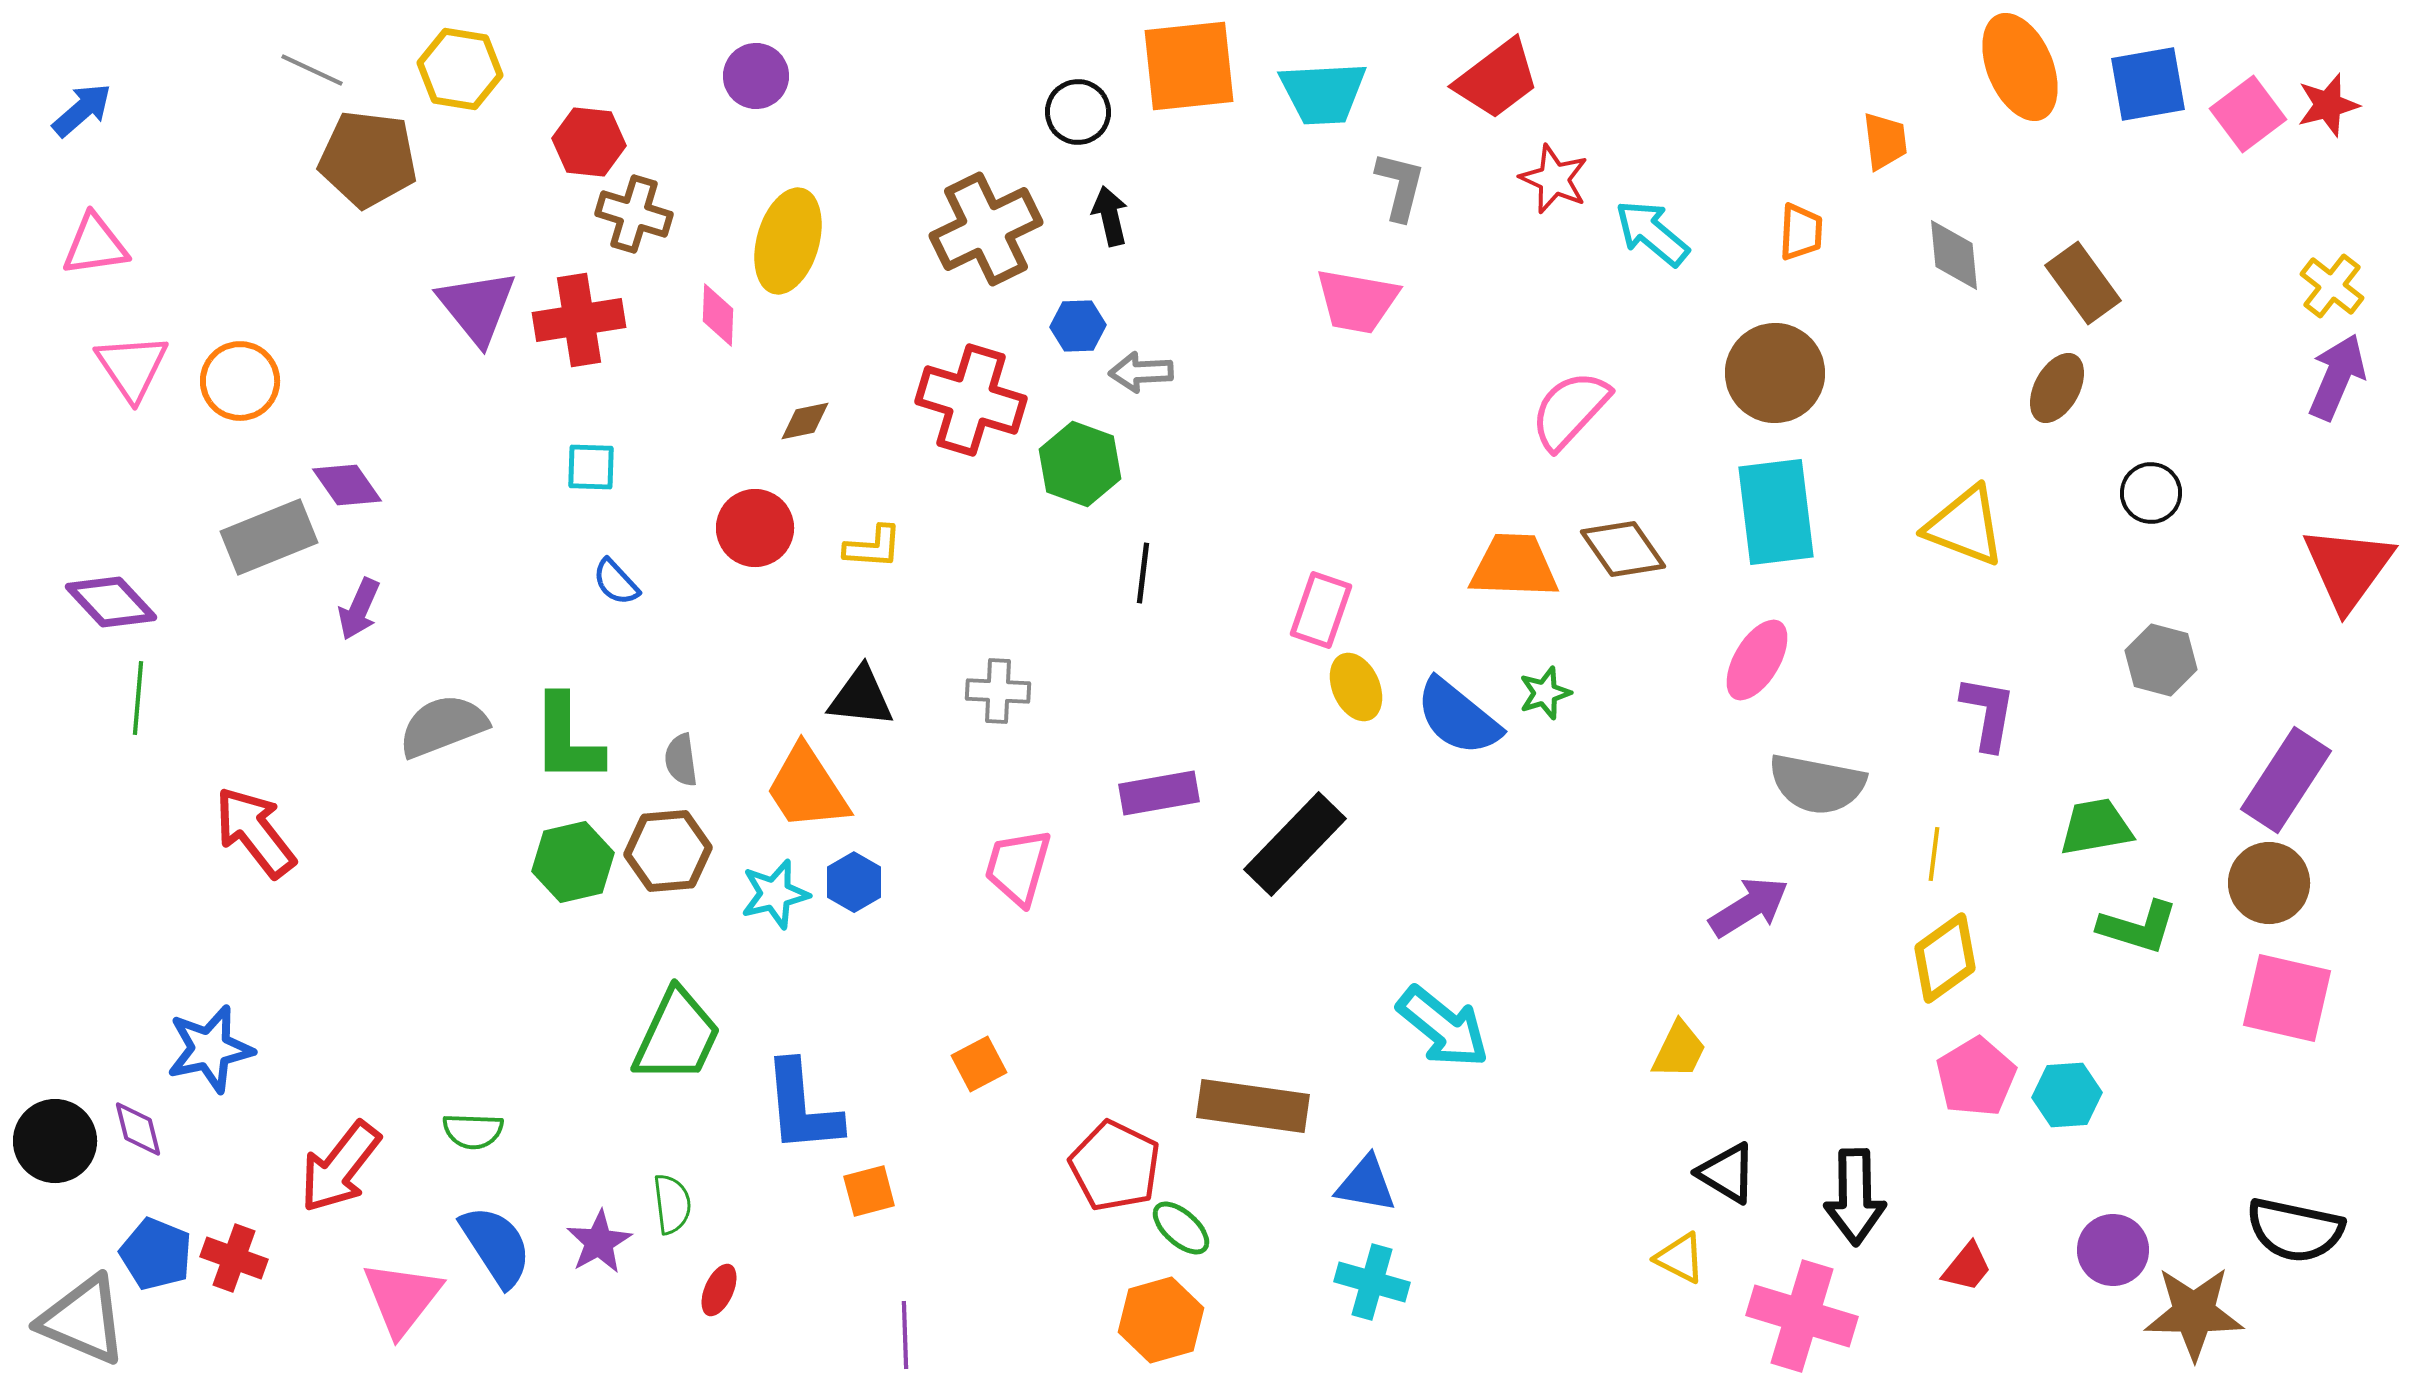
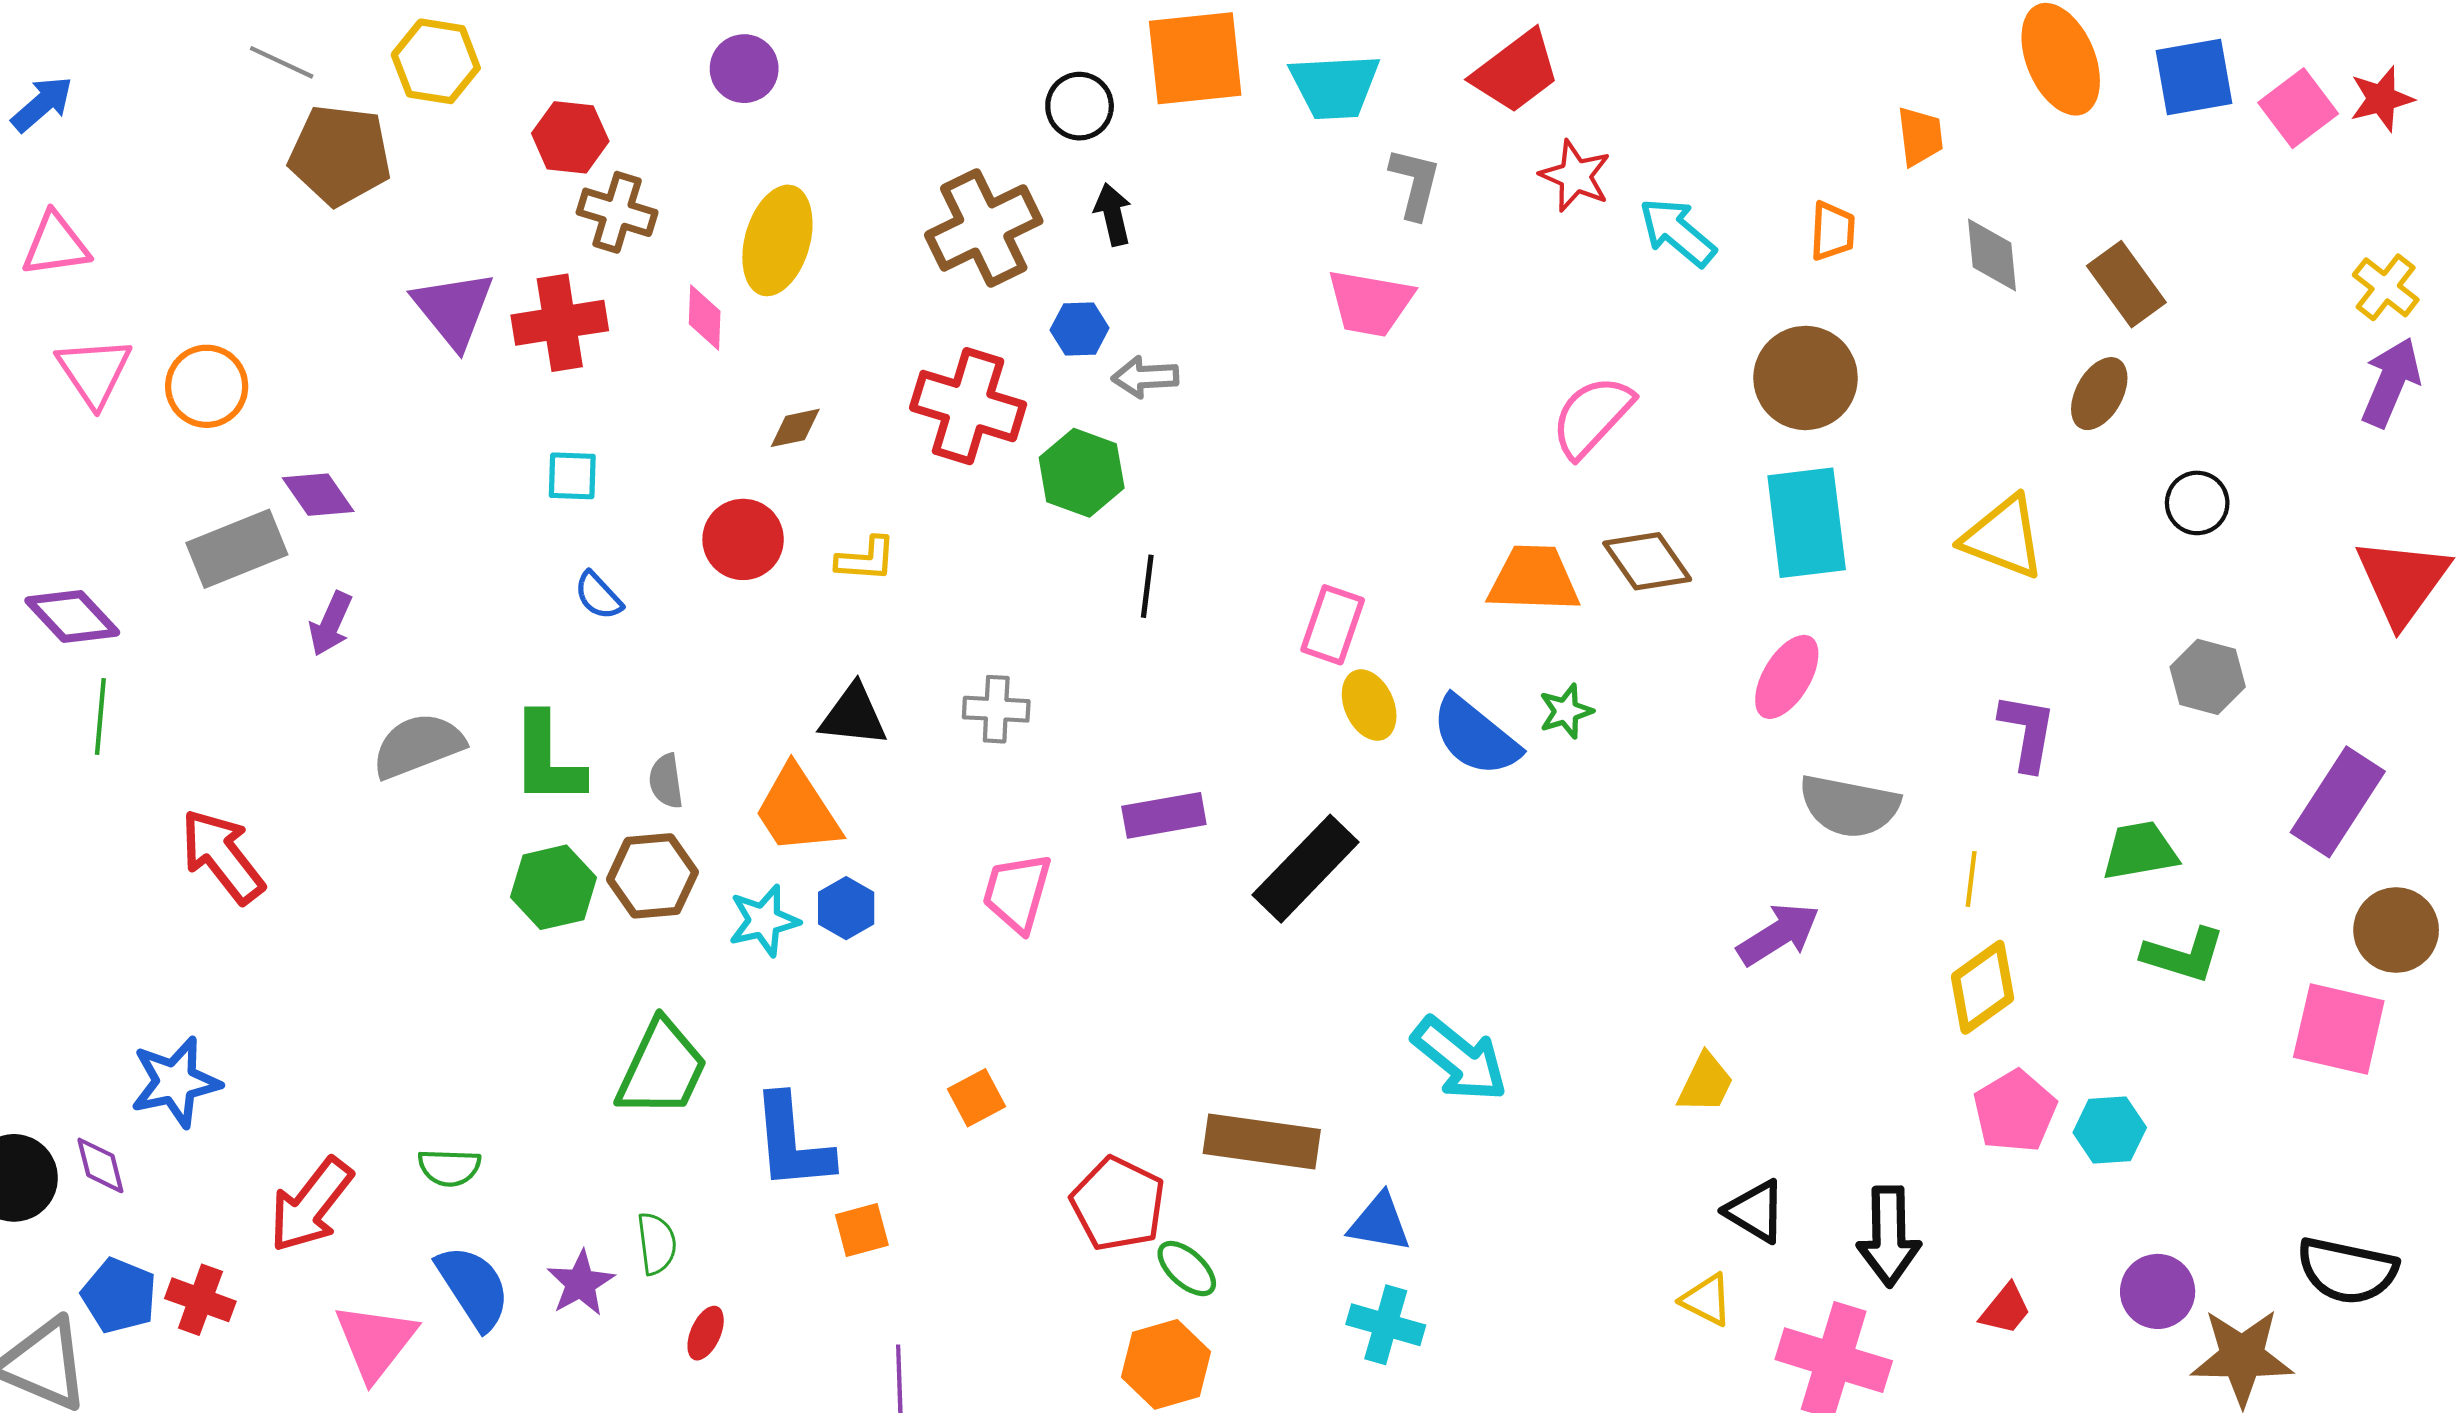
brown circle: (2269, 883) -> (2396, 930), moved

